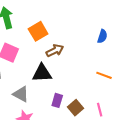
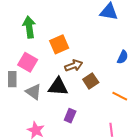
gray triangle: (21, 94) -> (34, 92), moved
brown square: (76, 108) -> (91, 81), moved

